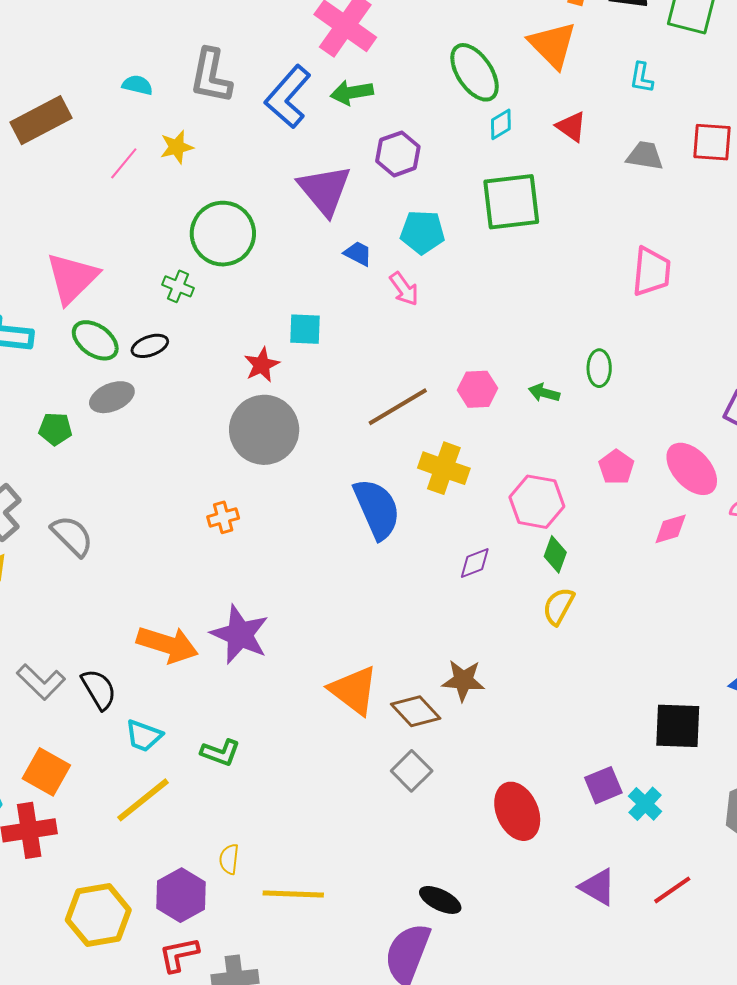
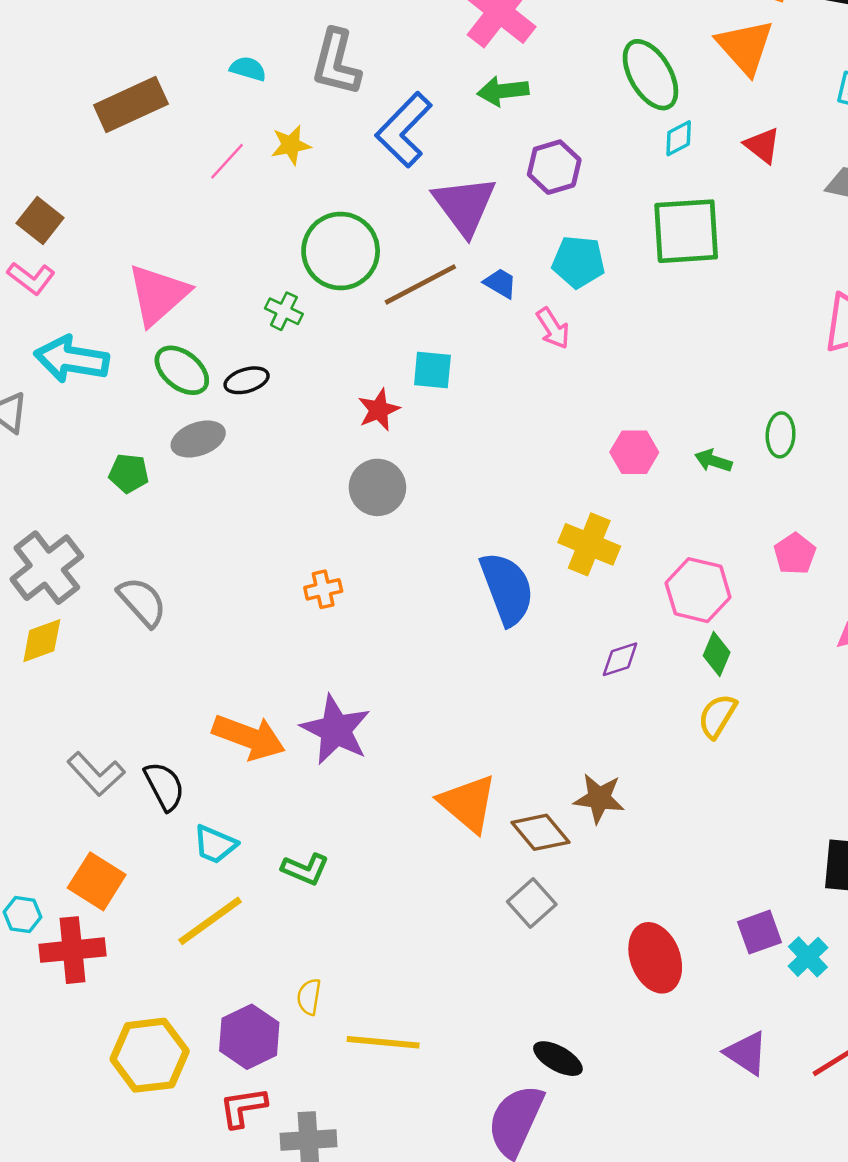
blue L-shape: (288, 97) -> (404, 130), moved
brown line: (398, 407) -> (420, 284), moved
gray circle: (264, 430) -> (377, 487), size x0.7

